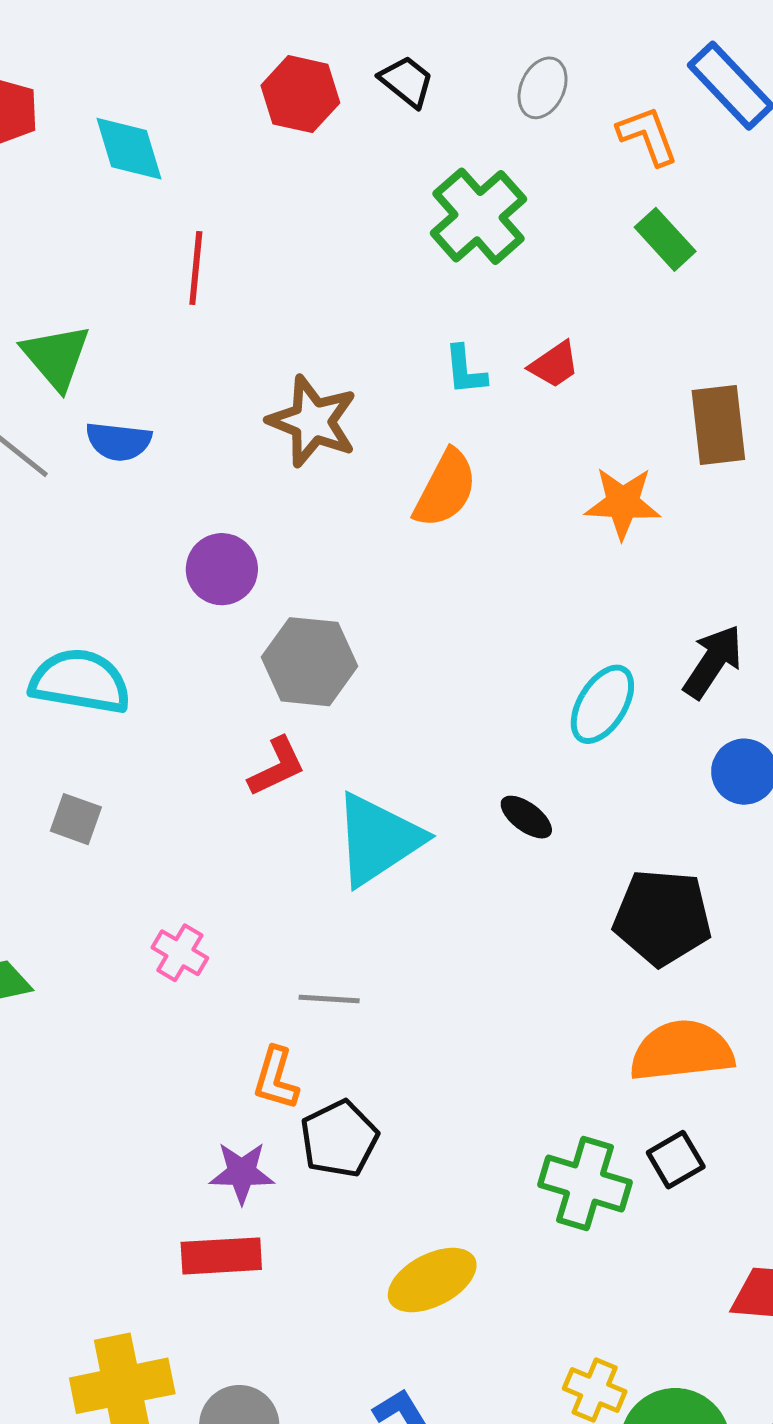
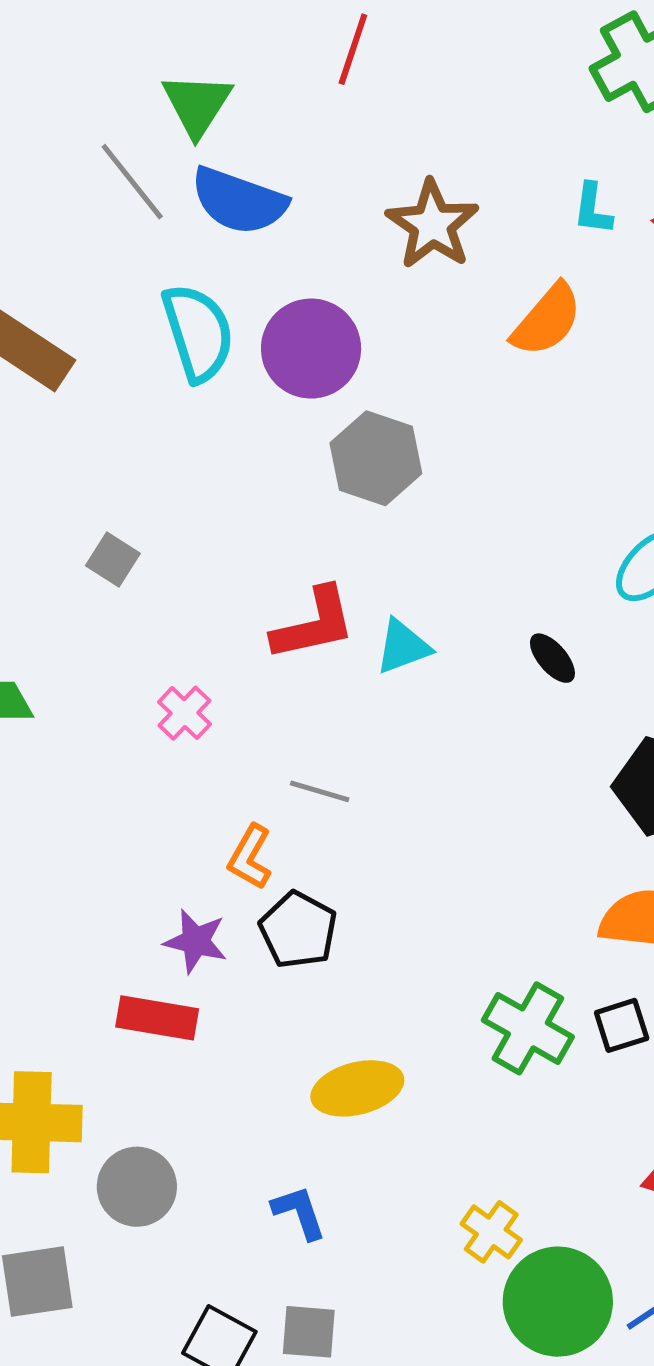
blue semicircle: (119, 441) -> (239, 201), size x1.5
purple circle: (222, 569) -> (311, 349), size x1.4
cyan semicircle: (80, 681) -> (198, 333), moved, turned 50
red L-shape: (277, 767) -> (314, 624), moved, size x1.4
cyan triangle: (378, 839) -> (403, 647), size x0.6
black pentagon: (339, 1139) -> (298, 930), turned -30

